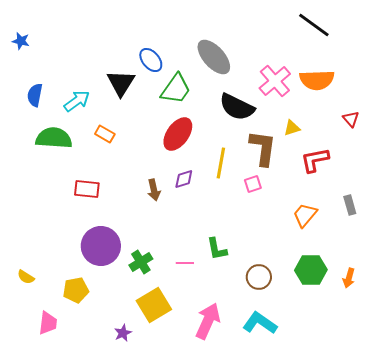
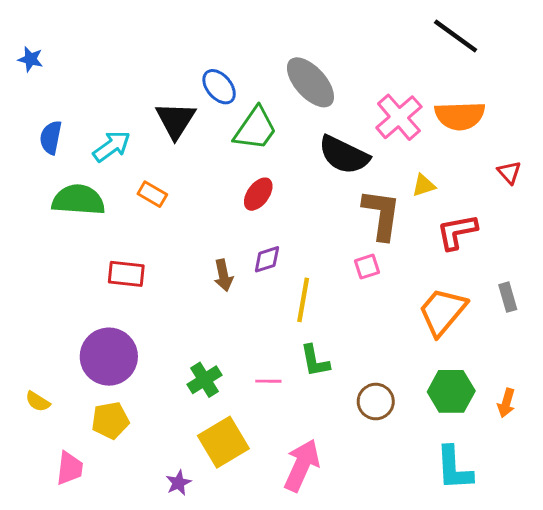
red ellipse: (178, 134) -> (258, 194), size x0.7
yellow line: (221, 163) -> (303, 300), moved
orange trapezoid: (305, 215) -> (442, 312), size x1.4
purple circle: (101, 246) -> (109, 357), moved
cyan L-shape: (260, 323) -> (454, 468), moved, turned -128

